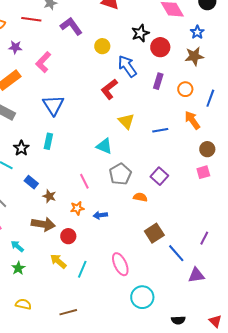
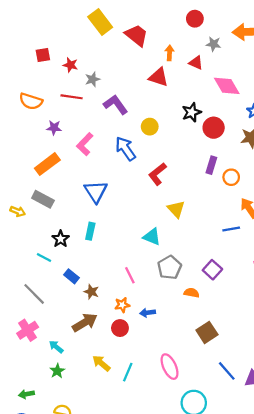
blue arrow: (127, 66) -> (125, 149), moved
orange circle: (185, 89) -> (231, 177), moved
blue line: (160, 130) -> (231, 229), moved
brown arrow: (43, 224) -> (85, 323), turned -40
red circle: (68, 236) -> (120, 328), moved
blue line: (176, 253) -> (227, 371), moved

